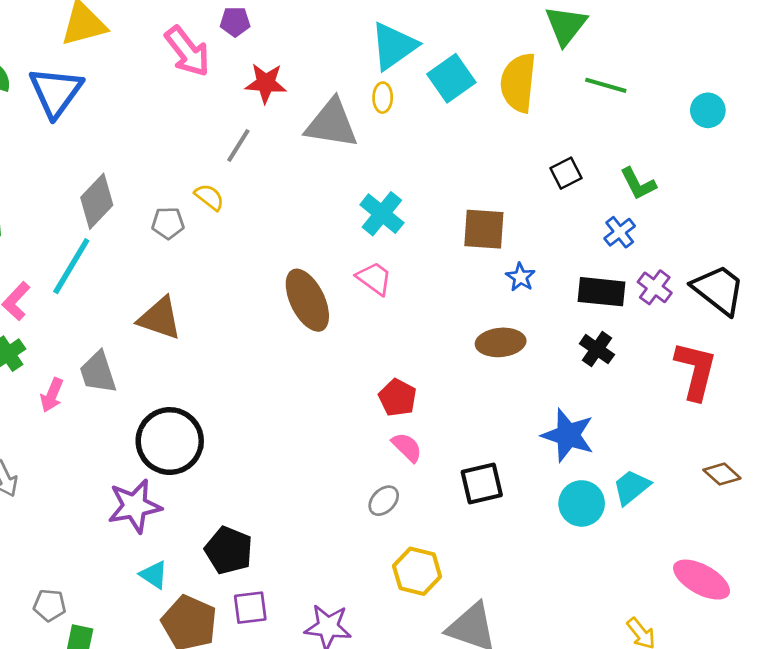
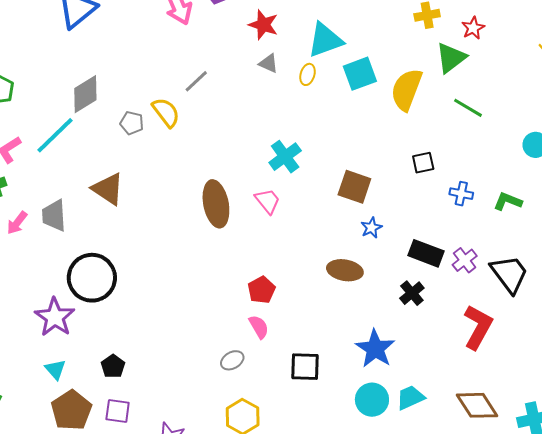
red star: (266, 83) -> (263, 25), moved
gray triangle: (332, 124) -> (268, 63), moved, size x0.5
green L-shape: (638, 184) -> (508, 201), moved, turned 124
yellow semicircle: (209, 197) -> (166, 112), size x1.4
blue cross: (620, 232) -> (461, 194), moved, turned 35
brown diamond: (722, 474) -> (477, 405), size x1.6
purple star: (135, 506) -> (55, 317), turned 30
black pentagon: (229, 550) -> (113, 366), size x0.7

